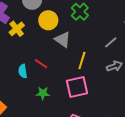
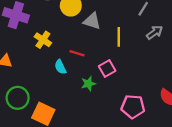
yellow cross: (17, 29) -> (43, 40), moved
pink square: (77, 87) -> (107, 69), moved, size x0.7

